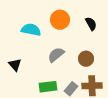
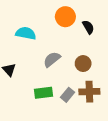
orange circle: (60, 20) -> (65, 17), moved

